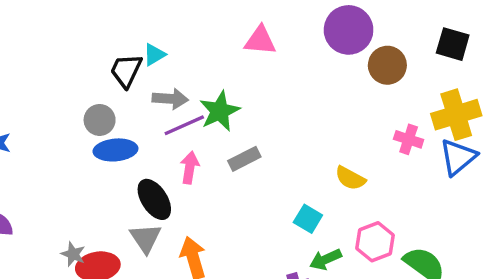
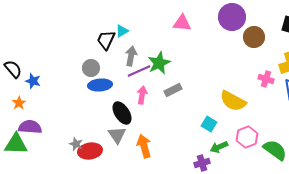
gray arrow: (170, 99) -> (131, 56), turned -84
yellow semicircle: (350, 178) -> (233, 101), size x1.5

